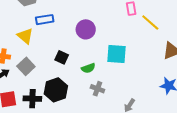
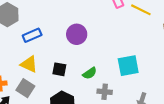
yellow triangle: (25, 36) -> (29, 64), moved
cyan square: (117, 54) -> (128, 66), moved

